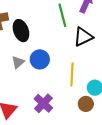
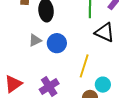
black triangle: (83, 37) -> (105, 32), turned 35

